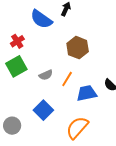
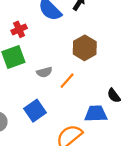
blue trapezoid: (87, 93) -> (96, 114), moved

